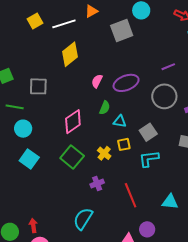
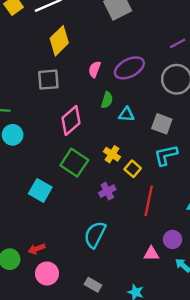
gray square: (38, 86) -> (48, 80), moved
gray square: (148, 132) -> (162, 124), turned -30
yellow square: (124, 144) -> (133, 169), moved, turned -32
cyan square: (29, 159) -> (40, 190), moved
red line: (131, 195) -> (149, 201), turned 40
red arrow: (33, 226) -> (37, 249), turned -96

